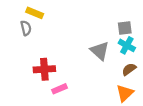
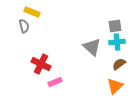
cyan cross: (127, 45) -> (117, 42), turned -35
red cross: (44, 69) -> (41, 64), turned 30

